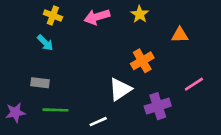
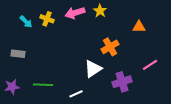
yellow star: (140, 14) -> (100, 11), moved
yellow cross: (53, 16) -> (47, 19), moved
cyan arrow: (45, 43) -> (26, 22), moved
gray rectangle: (40, 83) -> (18, 54), moved

